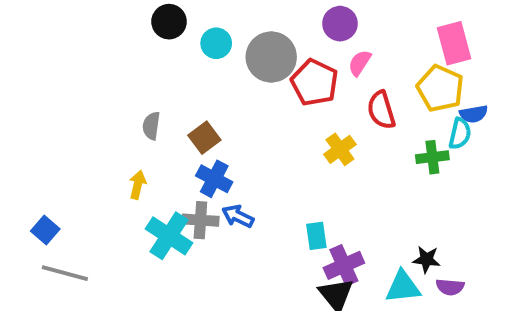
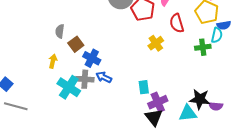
brown square: (204, 138) -> (76, 44), moved
black star: (426, 259) -> (200, 99), size x1.5
purple semicircle: (450, 287) -> (216, 106), moved

